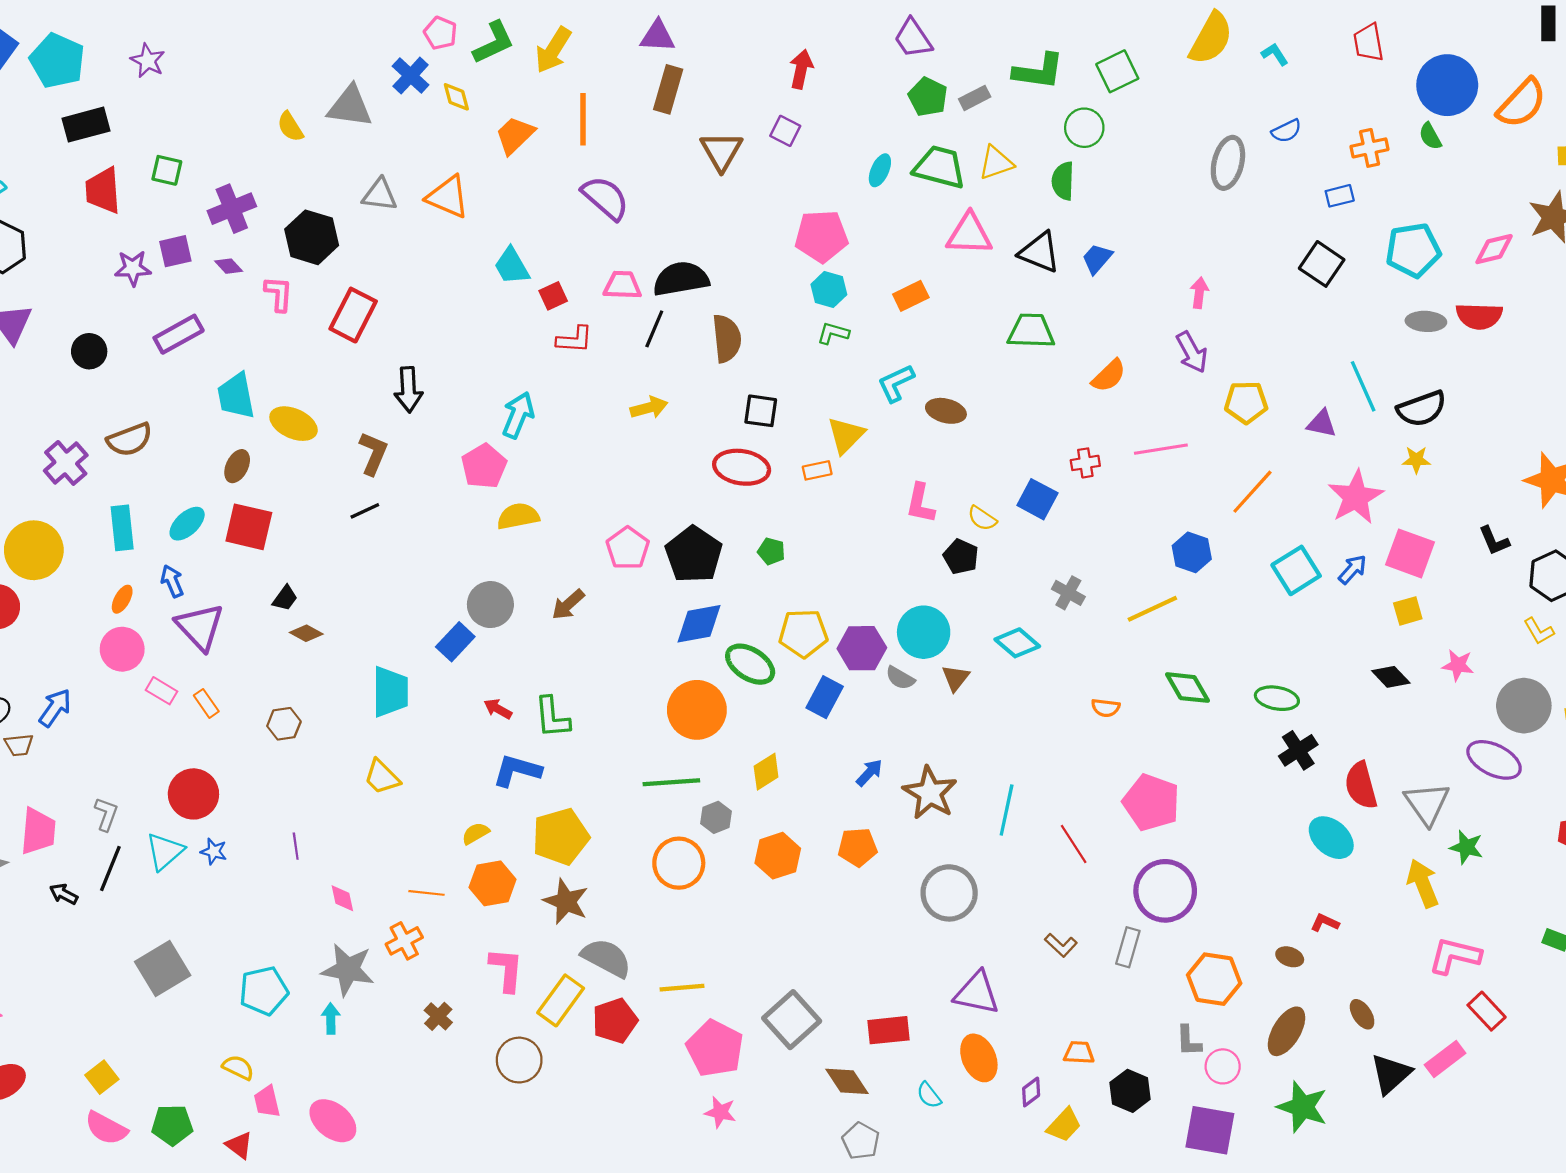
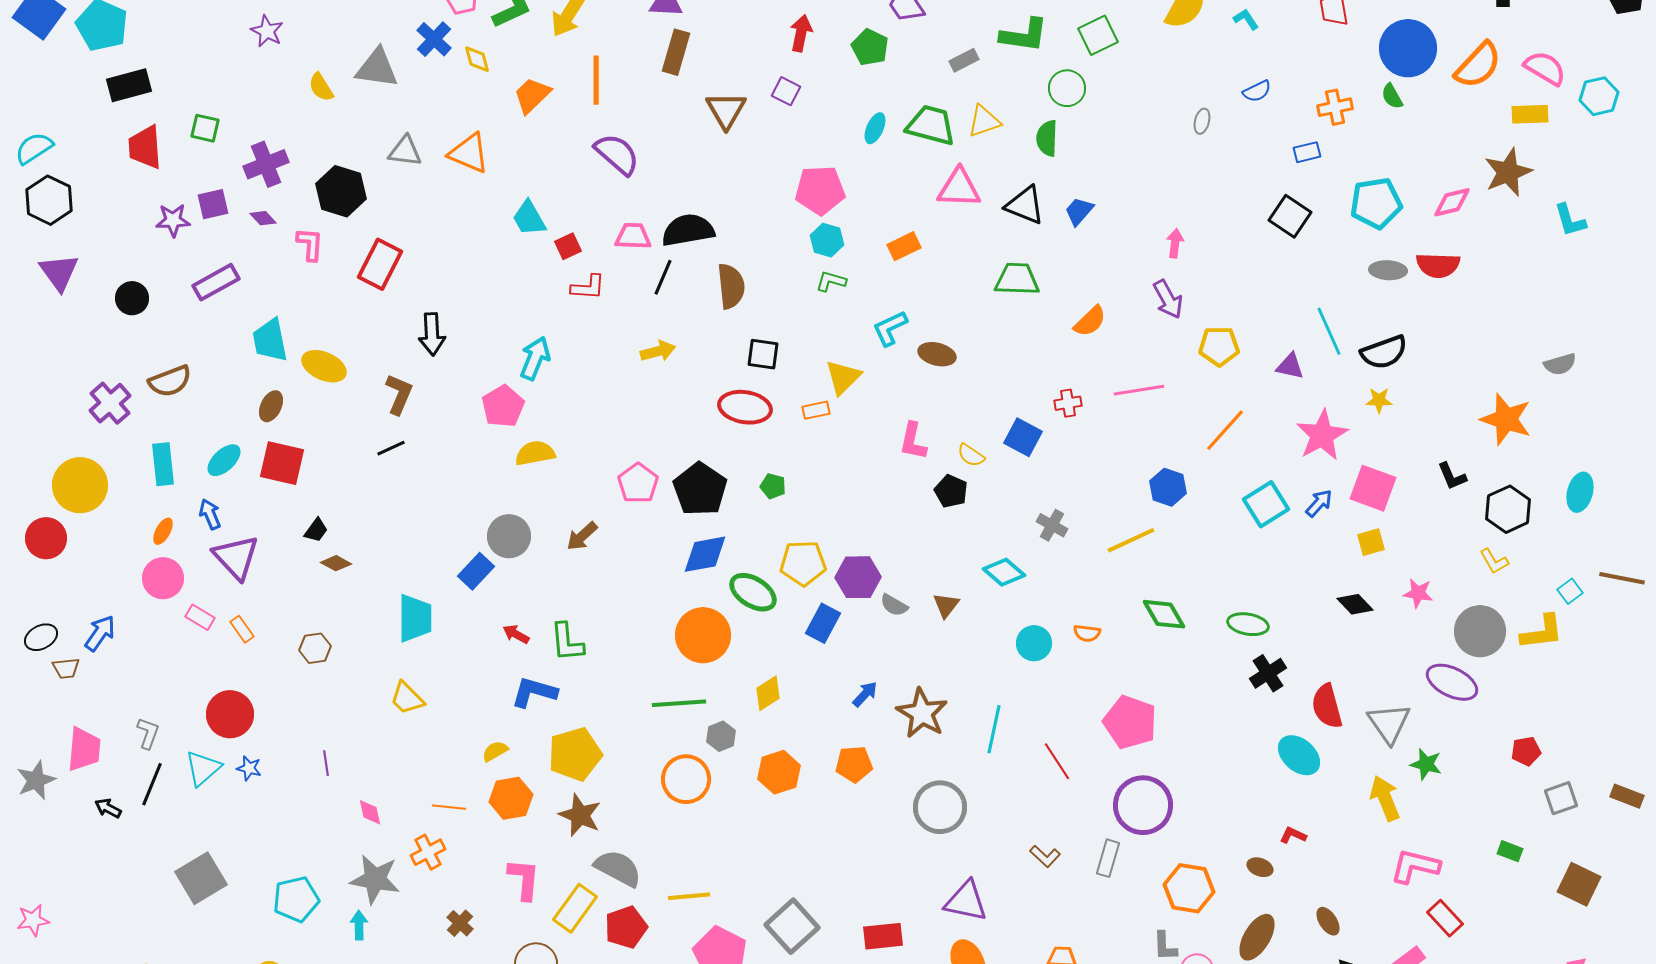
purple star: (148, 61) -> (267, 31), moved
green pentagon: (928, 97) -> (870, 47), moved
gray ellipse: (1228, 163) -> (1202, 121), size x0.5
cyan circle: (924, 632) -> (1034, 643), moved, size x0.7

